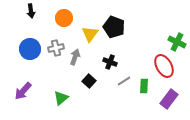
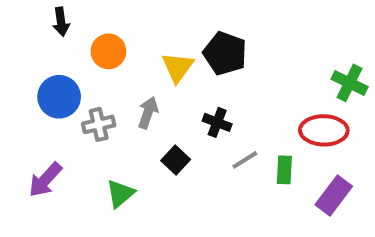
orange circle: (64, 18) -> (108, 51), moved
gray cross: (56, 48) -> (99, 124), moved
red ellipse: (164, 66) -> (324, 130), turned -60

